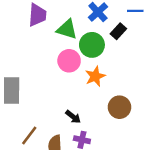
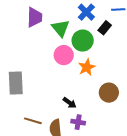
green triangle: (67, 29) -> (61, 28), turned 36
brown line: (29, 136) -> (33, 121), turned 72

